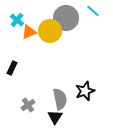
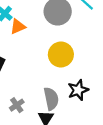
yellow circle: (50, 31) -> (61, 55), moved

